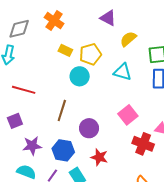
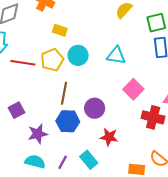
yellow pentagon: (90, 54) -> (52, 60), moved
cyan triangle: (123, 72) -> (116, 56), moved
red line: (24, 90) -> (23, 63), moved
blue hexagon: (63, 150) -> (68, 121), moved

